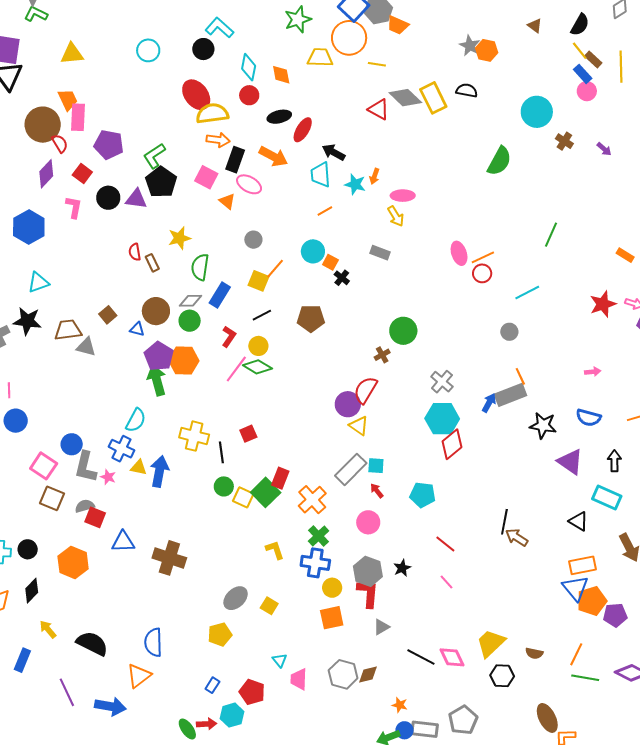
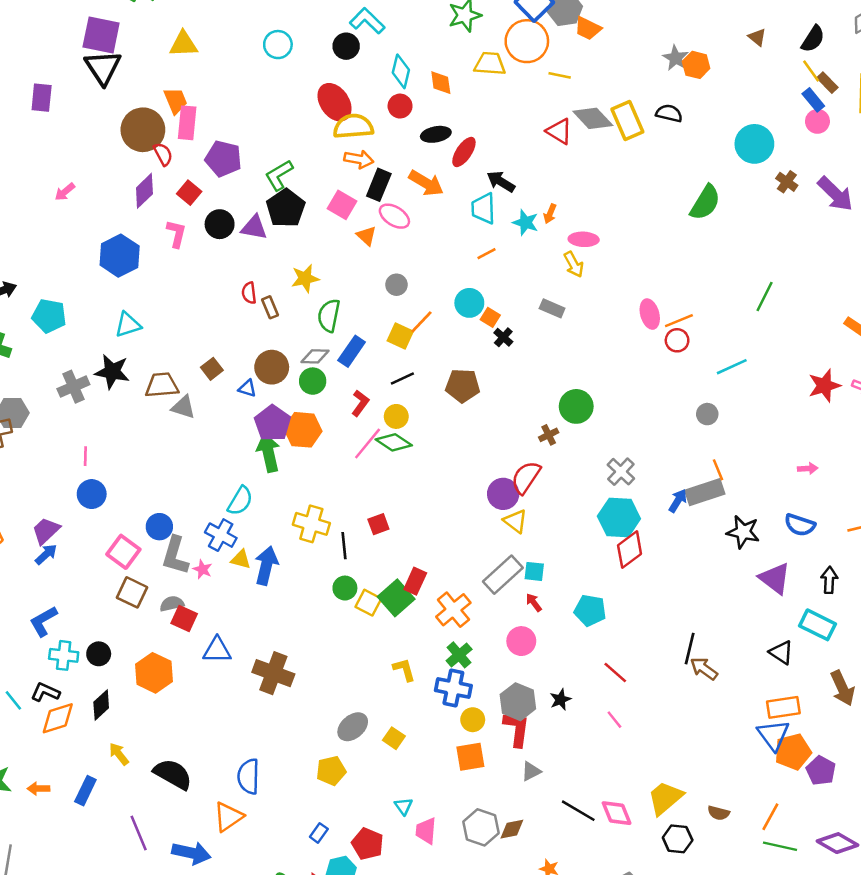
purple arrow: (604, 149) -> (835, 194), size x2.0
purple pentagon: (615, 615) -> (821, 771), turned 30

